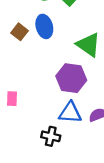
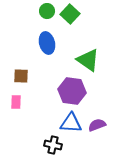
brown square: (20, 32) -> (21, 76), moved, turned -35
pink rectangle: (12, 99) -> (16, 102), moved

